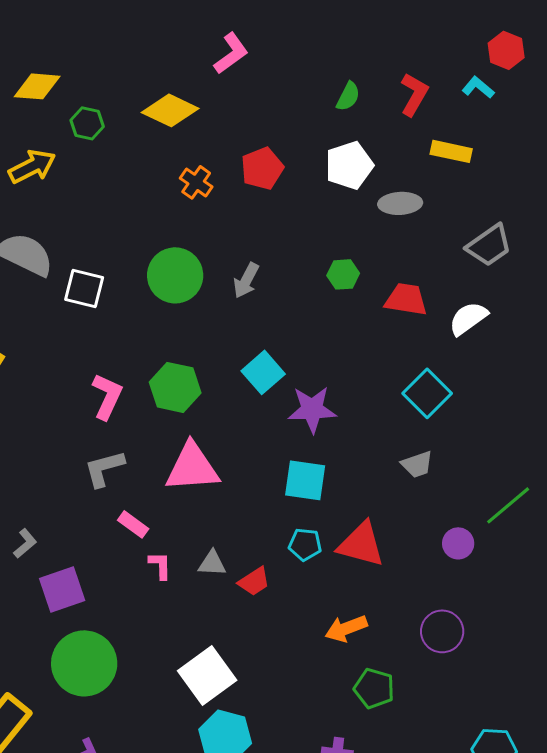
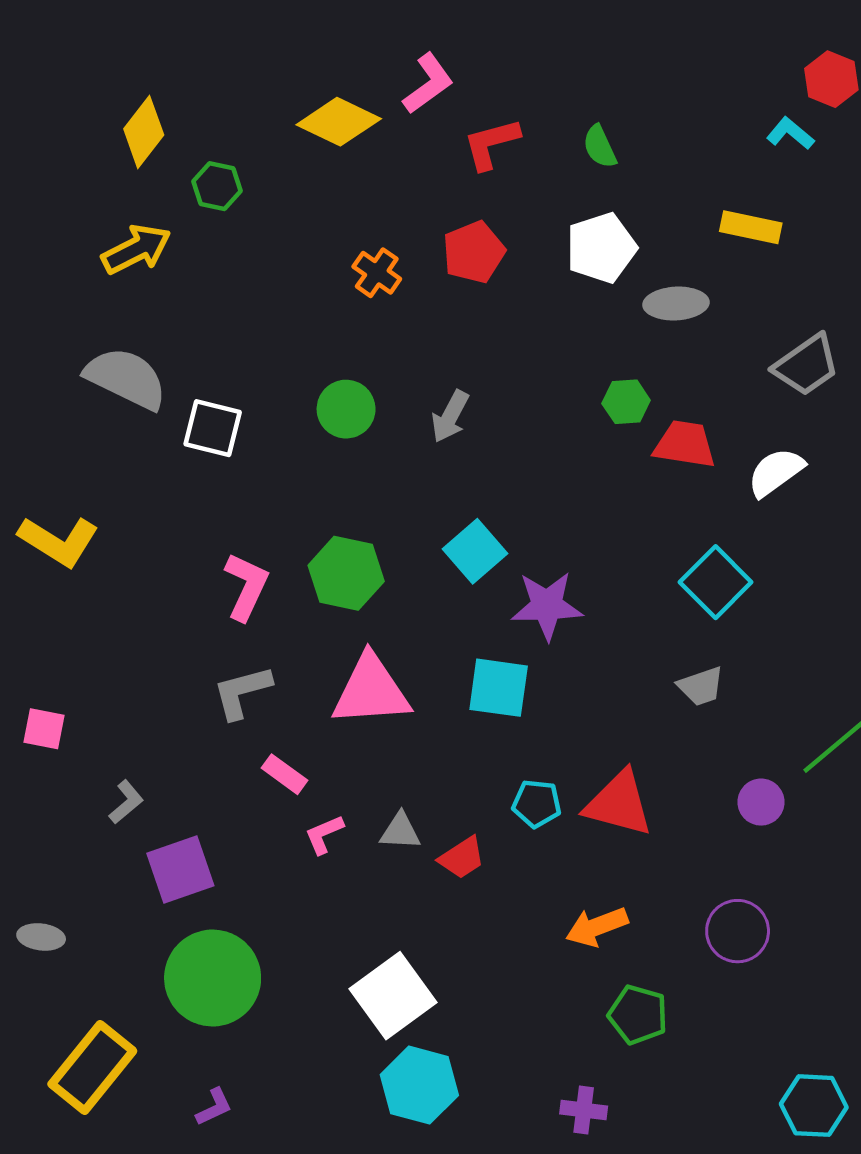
yellow diamond: (37, 86) -> (144, 132), turned -57
red L-shape: (414, 94) -> (491, 144), moved, turned -135
green semicircle: (348, 96) -> (600, 147), turned 128
yellow diamond: (170, 110) -> (339, 122), moved
green hexagon: (343, 274) -> (626, 402), moved
green circle: (175, 275) -> (346, 409), size x0.7
cyan square: (305, 480) -> (499, 688), moved
pink L-shape: (160, 565) -> (324, 834), turned -112

